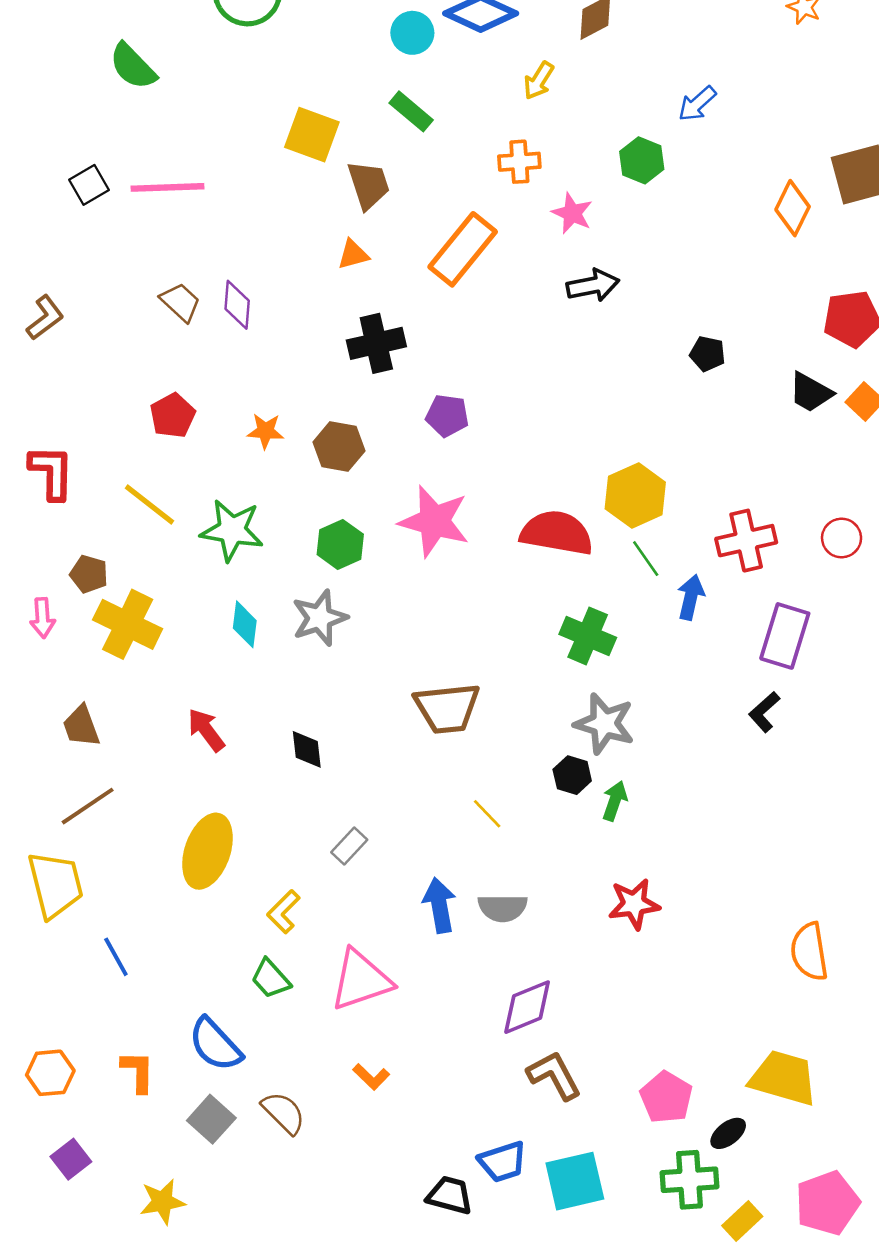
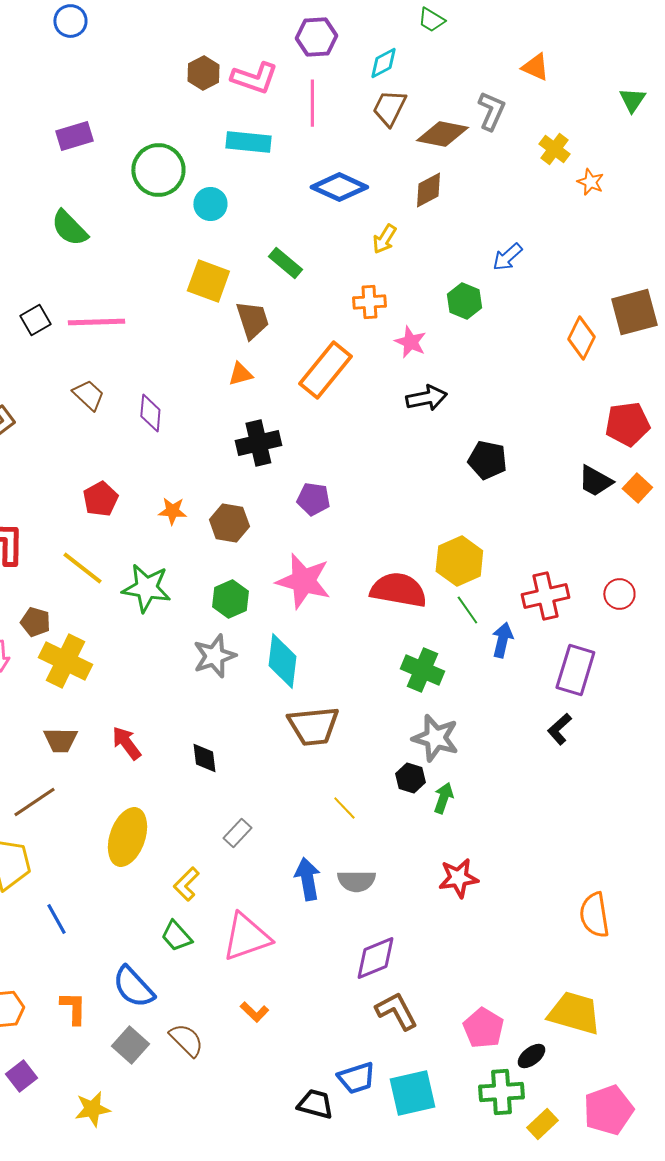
cyan circle: (412, 33) -> (210, 204), moved
brown trapezoid: (180, 302) -> (88, 395), moved
black pentagon: (707, 354) -> (487, 460), moved, size x1.4
cyan diamond: (245, 624) -> (282, 661), moved, size x1.5
brown trapezoid: (81, 726) -> (60, 740), moved, turned -69

